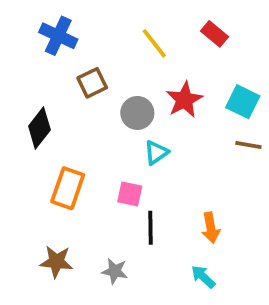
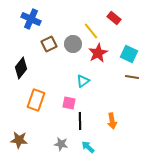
yellow line: (154, 43) -> (91, 31), moved
gray circle: (137, 113) -> (73, 44), moved
brown star: (56, 262) -> (19, 140), moved
cyan arrow: (203, 277) -> (88, 147), moved

